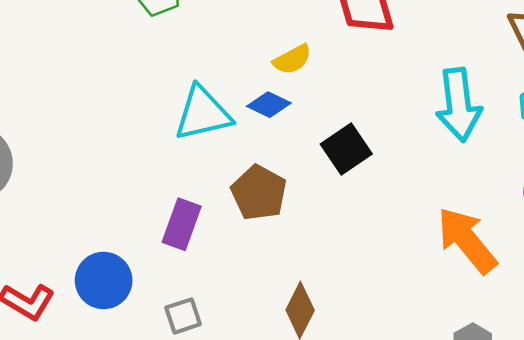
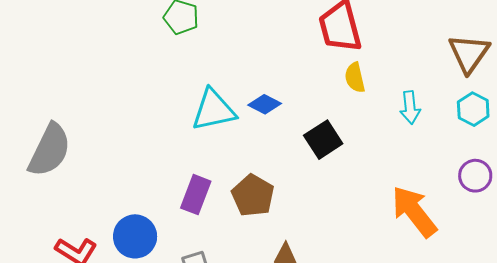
yellow semicircle: (292, 59) -> (355, 78), moved, turned 104
cyan arrow: (459, 105) -> (410, 108), size x0.6
brown pentagon: (259, 193) -> (253, 196), moved

